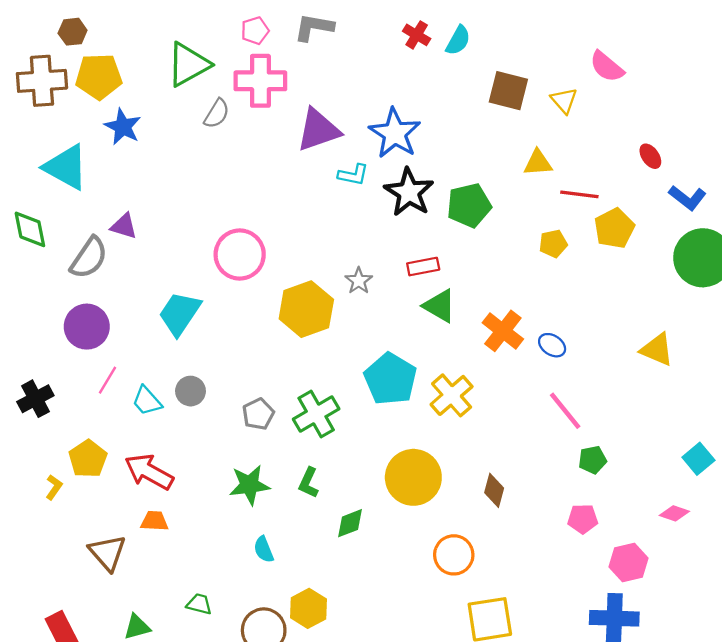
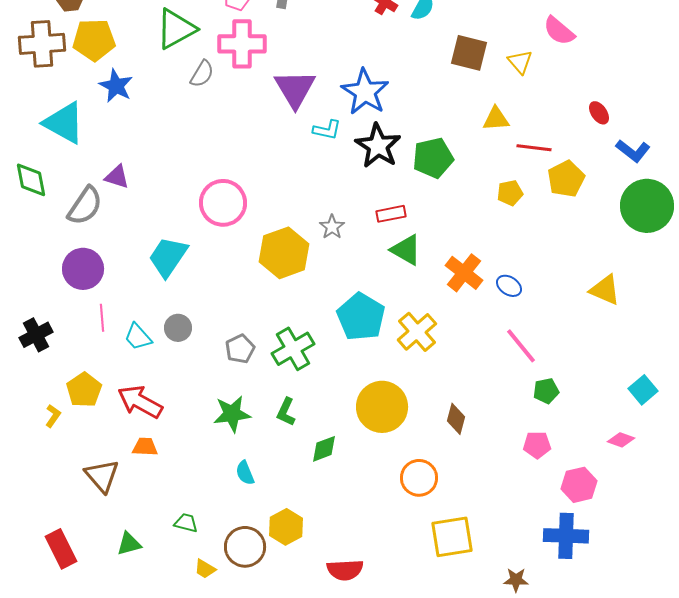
purple triangle: (318, 130) -> (295, 89), turned -42
pink line: (107, 380) -> (102, 318), turned -36

